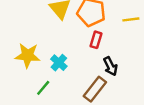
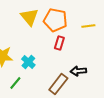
black arrow: (110, 66) -> (78, 71), moved, turned 112

